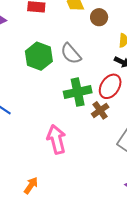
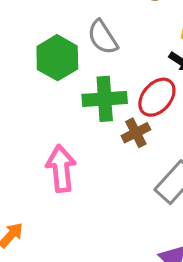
green hexagon: (39, 56) -> (57, 58), moved

